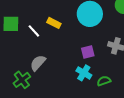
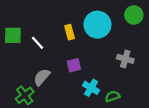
yellow rectangle: (54, 23) -> (70, 32), moved, turned 48
purple square: (88, 52) -> (74, 65), moved

